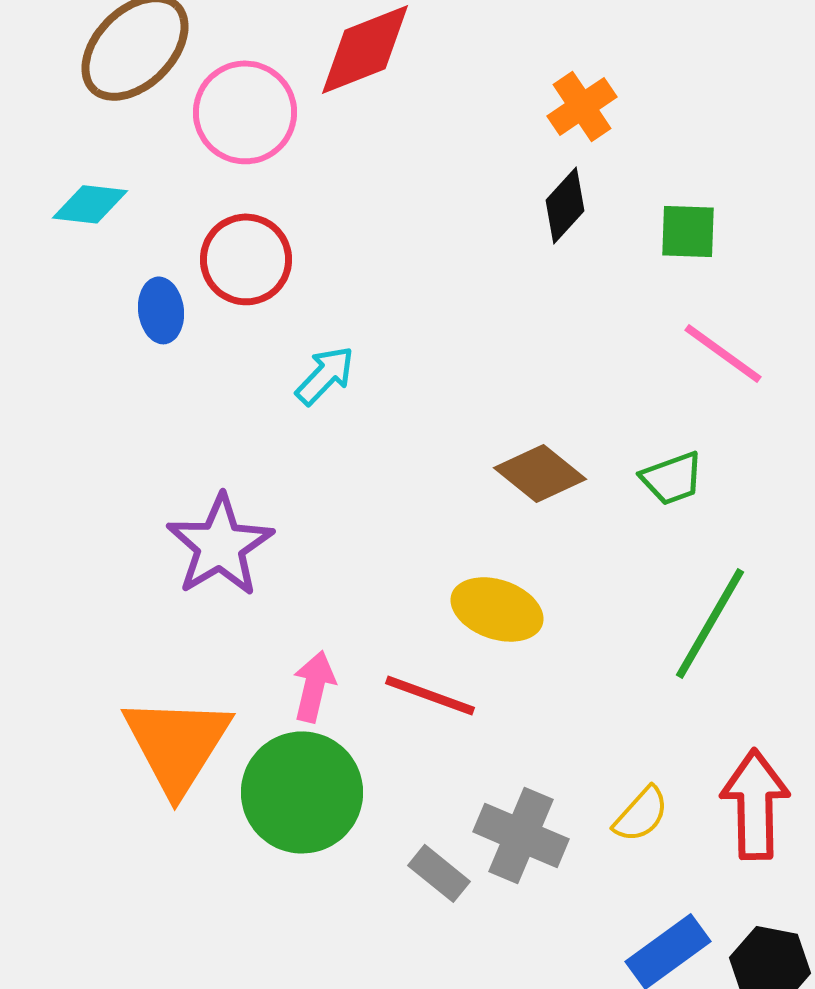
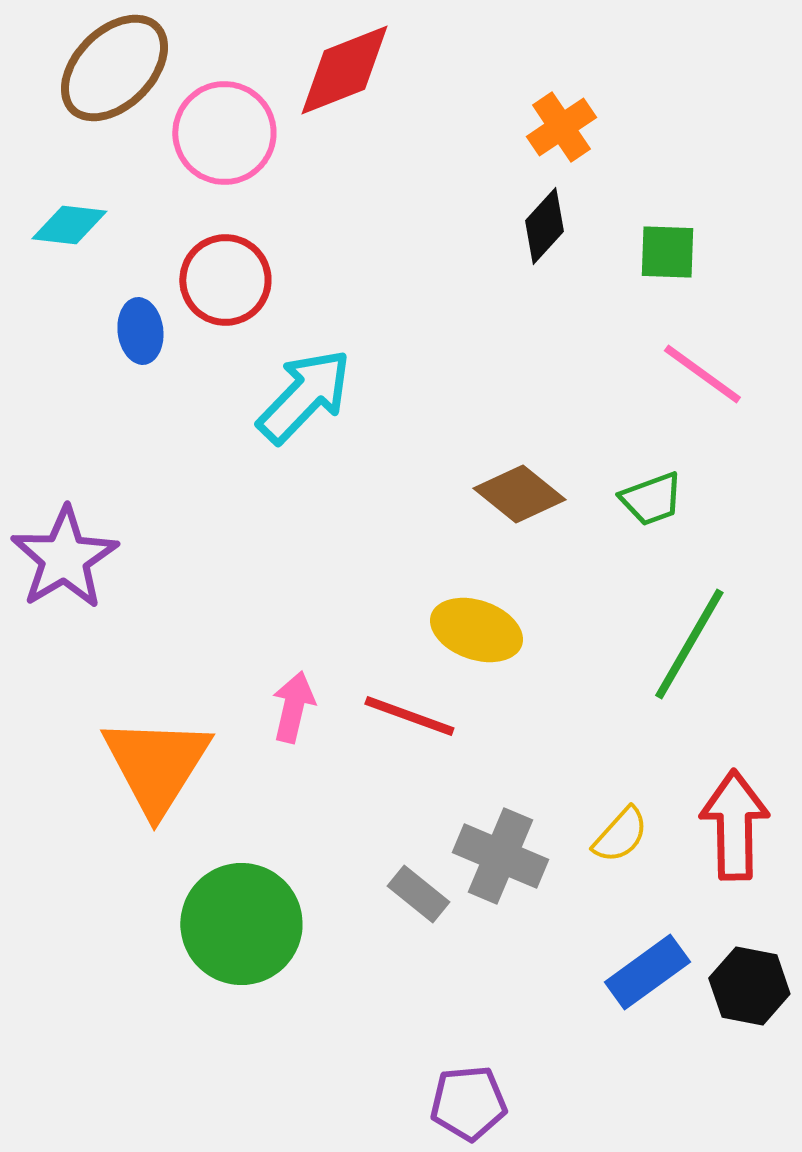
cyan arrow: (325, 375) -> (304, 396), size x1.6
purple star: (220, 545) -> (64, 558), moved
green circle: (302, 792) -> (241, 924), moved

